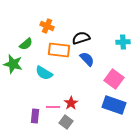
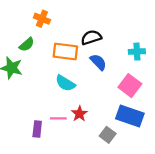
orange cross: (47, 26) -> (42, 19), moved
cyan cross: (123, 42) -> (137, 52), moved
cyan semicircle: (44, 73) -> (65, 83), moved
gray square: (66, 122) -> (108, 135), moved

